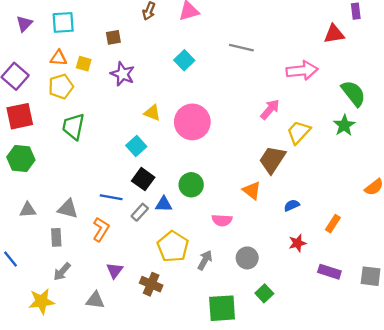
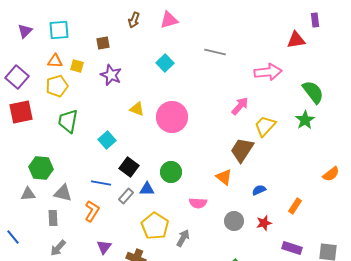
cyan square: (136, 146) -> (107, 140), moved
green hexagon: (21, 158) -> (41, 168), moved
gray circle: (247, 258) -> (234, 221), moved

